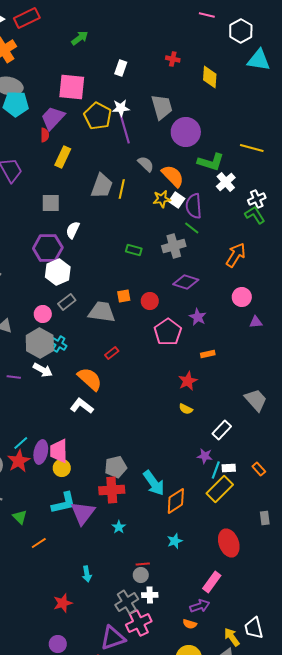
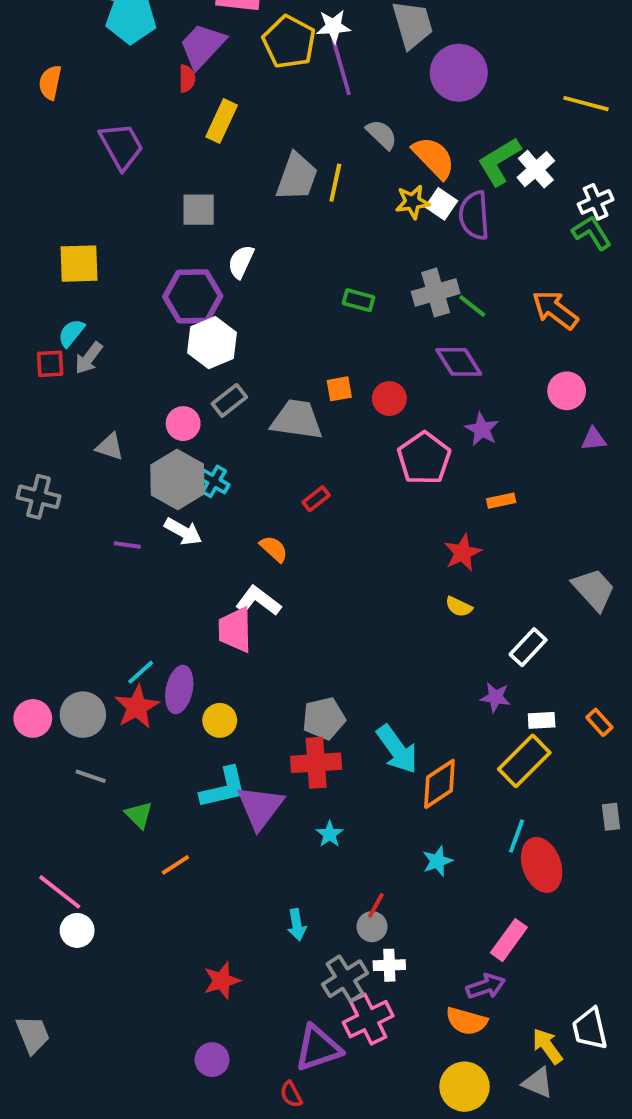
green L-shape: (211, 162) -> (499, 161), moved, turned 132
green line: (192, 228) -> (472, 306), moved
orange arrow: (236, 255) -> (555, 310), turned -85
purple diamond: (186, 282) -> (459, 362), turned 40
orange semicircle: (90, 379) -> (274, 549), size x0.6
pink trapezoid: (59, 451) -> (235, 630), moved
cyan line: (216, 470) -> (517, 836), moved
red line: (143, 564) -> (376, 905), turned -56
cyan arrow: (87, 574) -> (297, 925), moved
orange semicircle: (190, 624) -> (466, 1021), size x1.5

